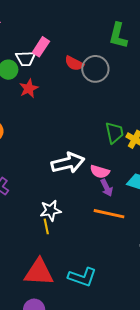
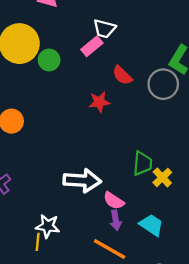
white trapezoid: (26, 59) -> (104, 29), moved
gray circle: (95, 69) -> (163, 84), moved
red star: (29, 88) -> (99, 102), moved

